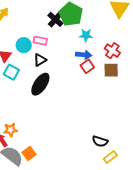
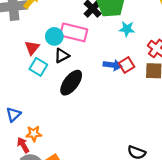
pink rectangle: (40, 41) -> (74, 32), size x1.6
blue arrow: (84, 55) -> (113, 65), moved
black triangle: (40, 60) -> (62, 56), moved

